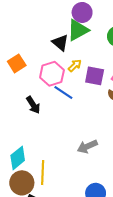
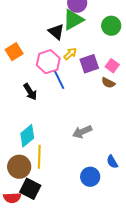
purple square: (95, 76) -> (89, 64), turned -30
blue line: (63, 92) -> (59, 80), turned 30
cyan diamond: (18, 158) -> (27, 136), moved

